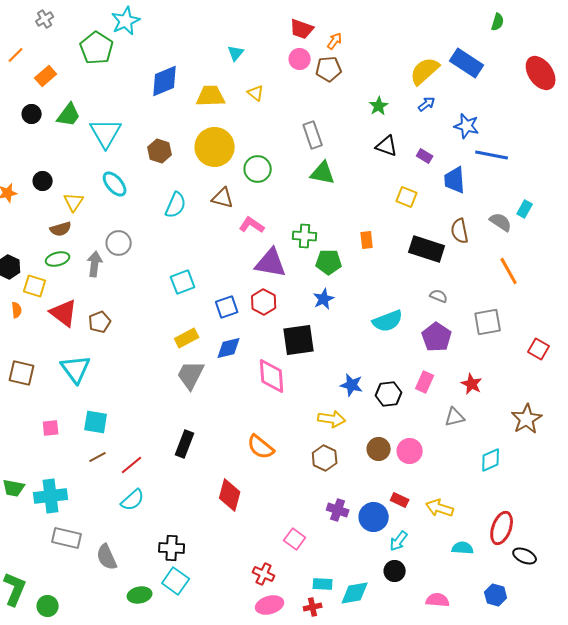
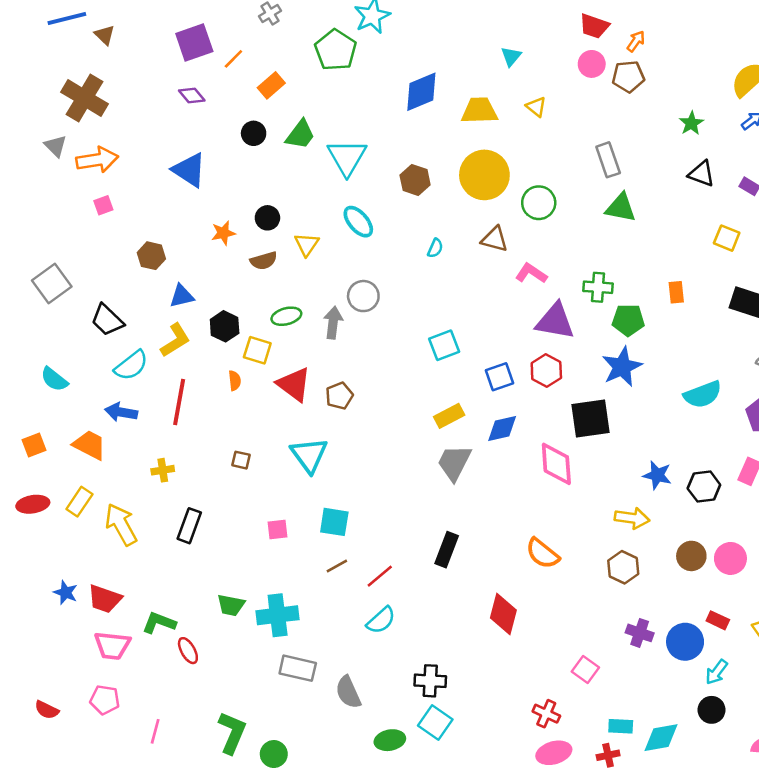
cyan semicircle: (176, 205) -> (435, 248), size x0.6
brown semicircle: (61, 229) -> (264, 261), moved
blue star: (324, 299) -> (622, 367), size x1.5
brown square: (22, 373) -> (241, 460), size x0.6

